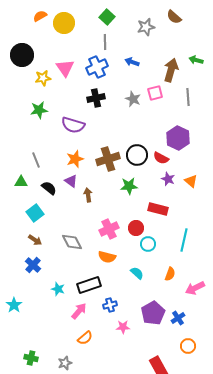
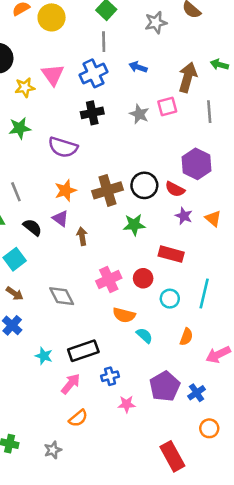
cyan circle: (148, 244) -> (170, 299), moved
orange semicircle: (107, 257) -> (124, 315), moved

